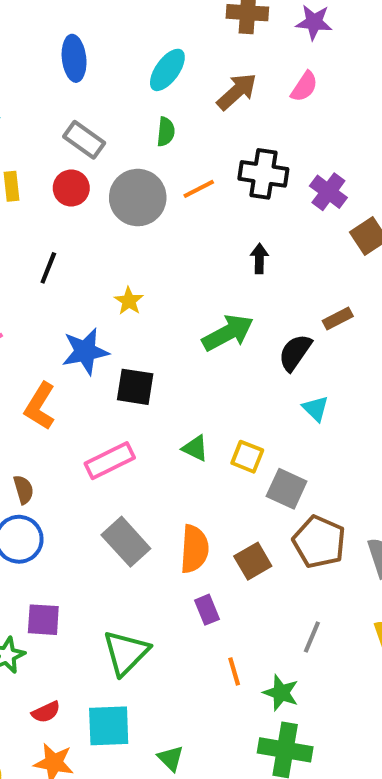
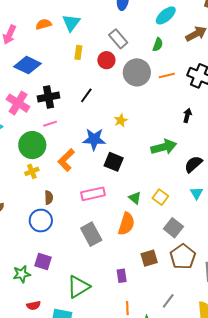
yellow square: (247, 457) -> (160, 197), moved
orange semicircle: (194, 549) -> (126, 224), moved

